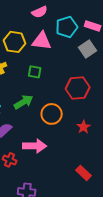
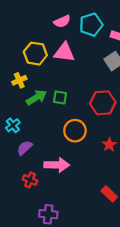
cyan pentagon: (67, 27) -> (91, 25), moved
green square: (35, 72) -> (60, 97), moved
green arrow: (24, 102) -> (36, 97), moved

